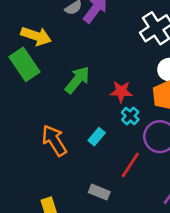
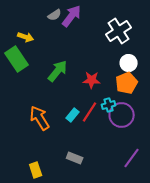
yellow arrow: (36, 36) -> (26, 37), size x0.7
cyan cross: (130, 116) -> (109, 105), moved, turned 32
red line: (130, 165) -> (90, 112), moved

